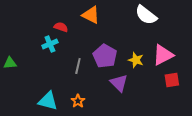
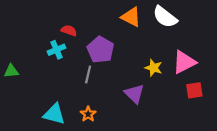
orange triangle: (91, 15) -> (131, 17), moved
purple pentagon: (105, 56) -> (101, 50), moved

